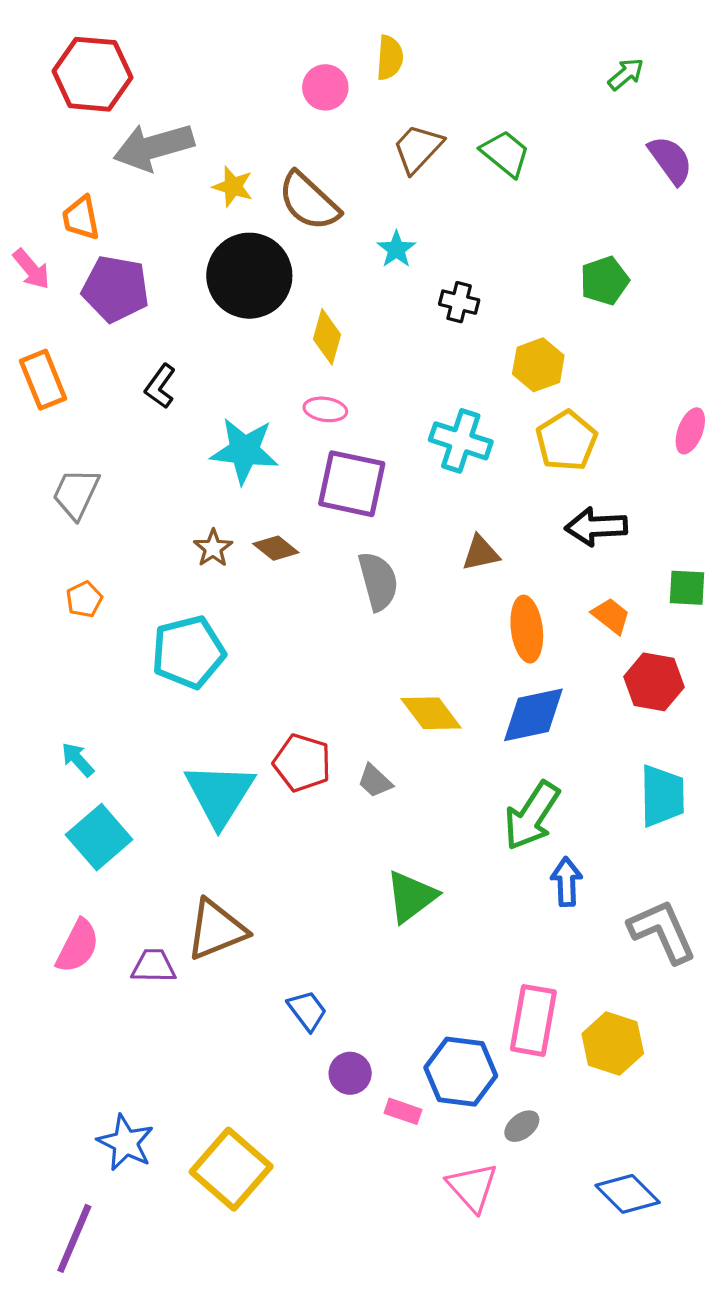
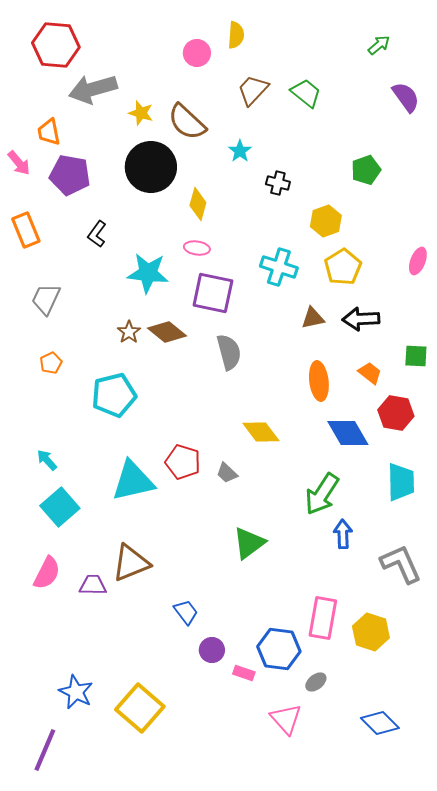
brown diamond: (276, 548) -> (167, 332), size x1.4
brown triangle: (481, 553) -> (313, 318), moved
blue diamond: (533, 715) -> (348, 433), moved, turned 72
cyan triangle: (220, 794) -> (133, 481), turned 45

